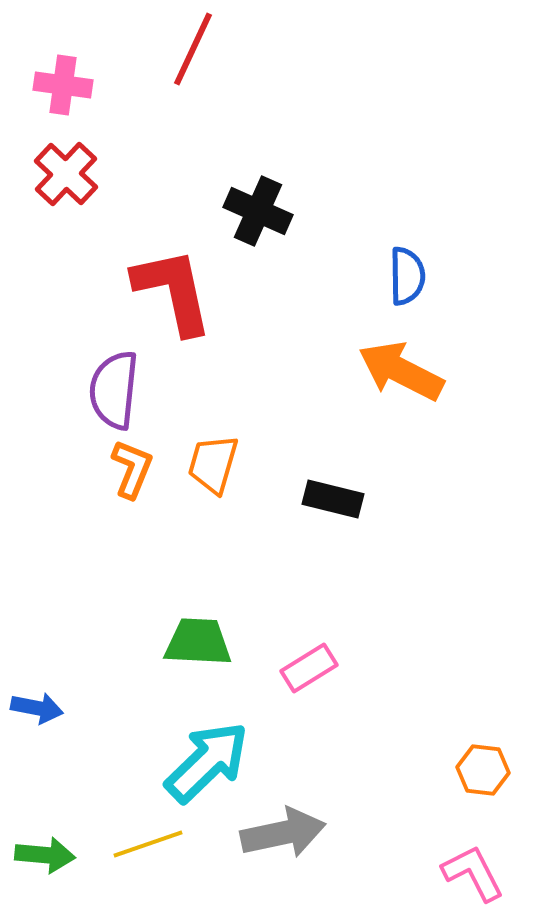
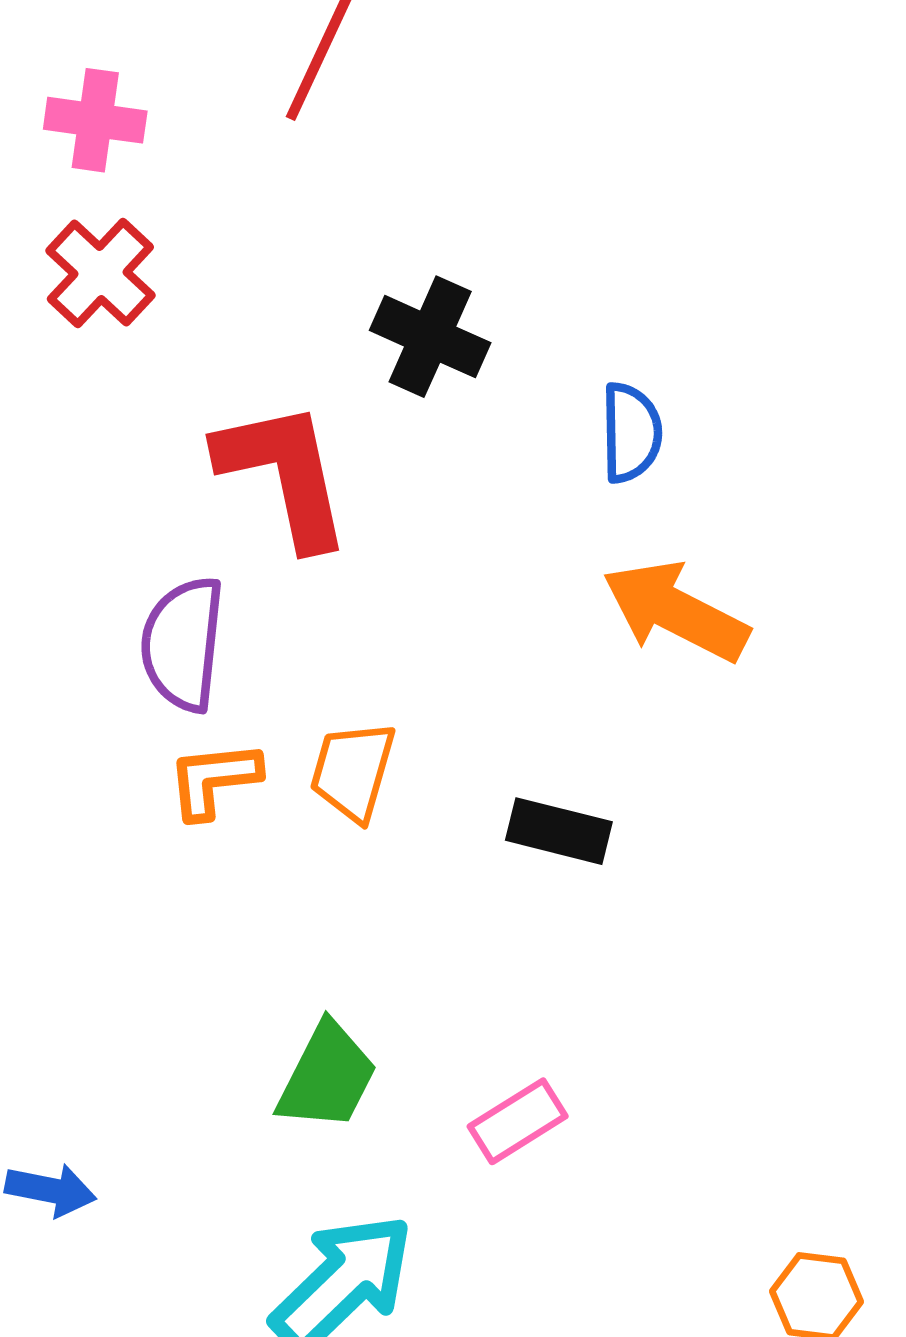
blue semicircle: (407, 276) -> (631, 433), moved
orange L-shape: (132, 469) -> (214, 780), turned -118
green trapezoid: (198, 642) -> (327, 1077), turned 114

